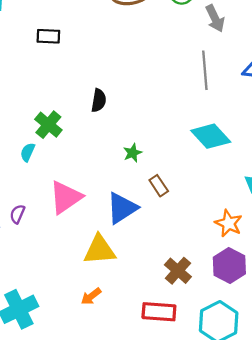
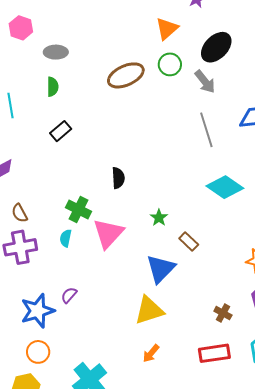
black rectangle: (48, 36) -> (61, 131), turned -30
pink triangle: (66, 197) -> (108, 233), moved
purple semicircle: (17, 214) -> (69, 295), turned 30
brown cross: (178, 271) -> (223, 313), size x0.7

